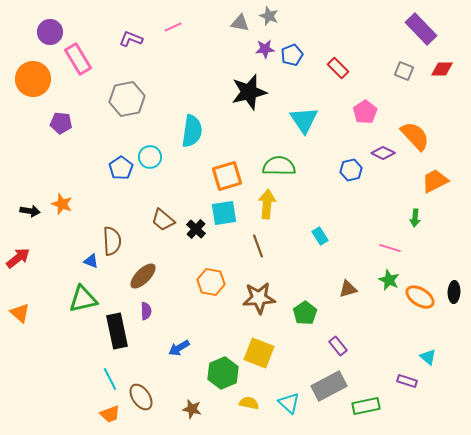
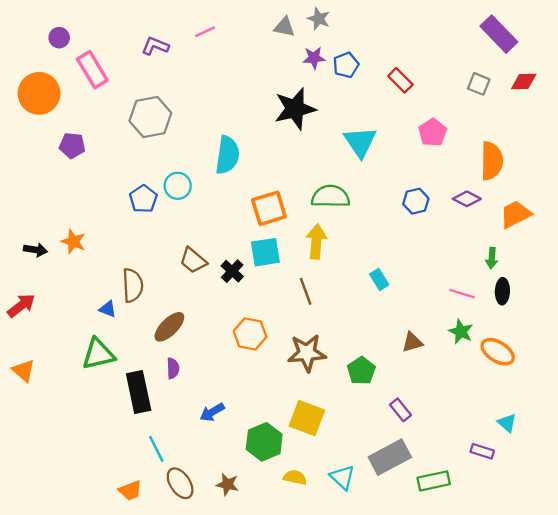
purple circle: (50, 32) -> (59, 38), size x0.7
orange semicircle: (415, 136) -> (492, 161), turned 44
purple diamond: (383, 153) -> (467, 199), moved
black ellipse: (454, 292) -> (502, 291), moved
cyan line: (110, 379) -> (156, 449), moved
brown ellipse: (141, 397) -> (180, 483), moved

